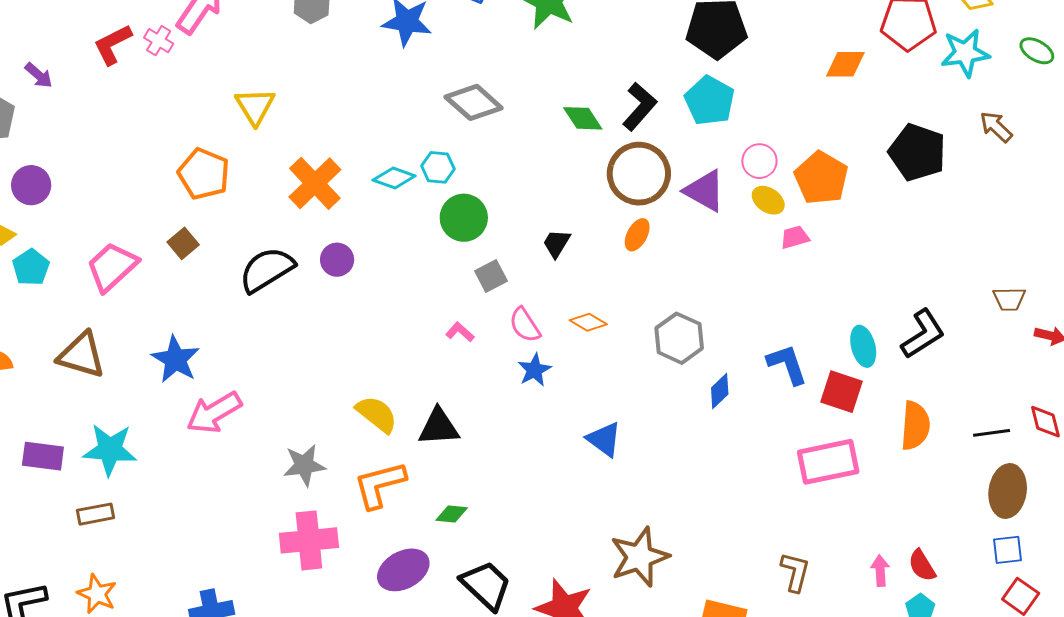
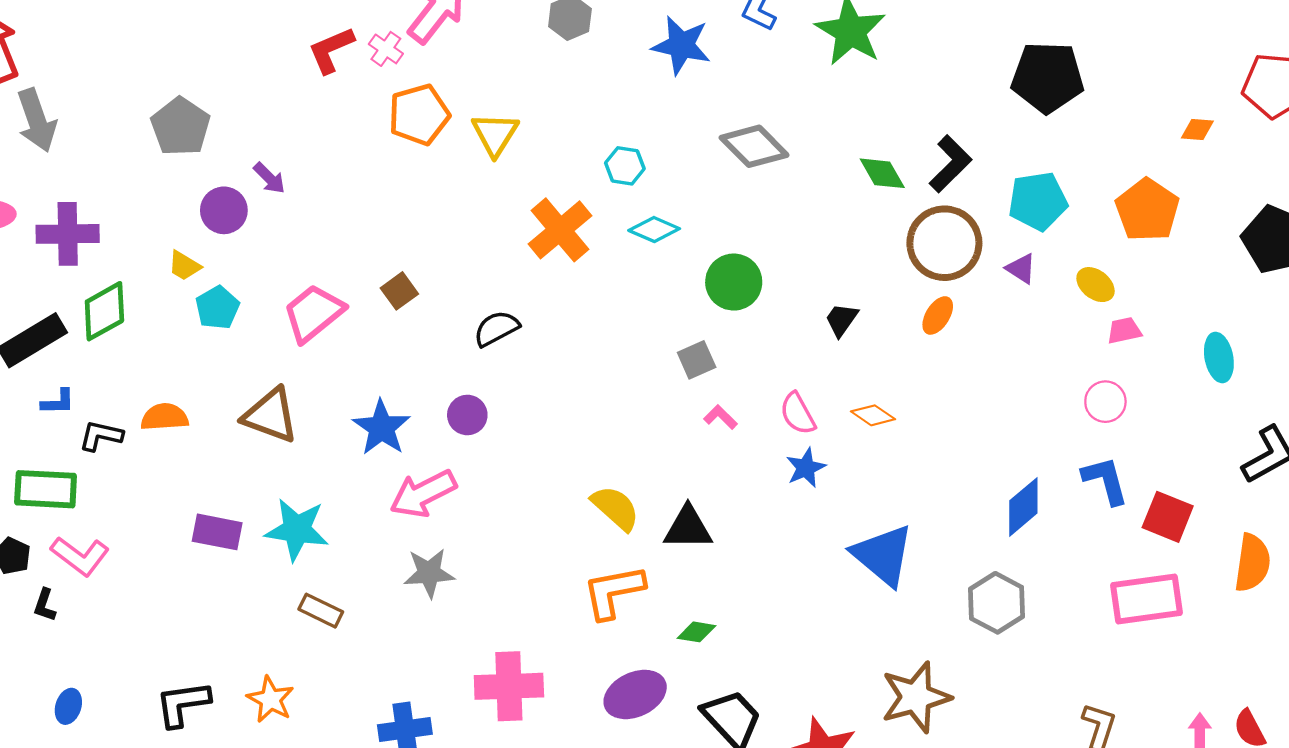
orange diamond: (845, 64) -> (1197, 129), size x0.7
purple arrow: (39, 75) -> (269, 178), moved
cyan pentagon: (710, 101) -> (1038, 201), moved, turned 30
pink circle: (759, 161) -> (1105, 402), moved
cyan hexagon: (438, 167) -> (625, 166), moved
orange pentagon: (204, 174) -> (419, 115), moved, turned 30
orange pentagon: (821, 178) -> (1147, 210), moved
purple triangle: (705, 191) -> (1021, 269), size x0.6
purple circle: (337, 260) -> (467, 415), moved
black semicircle: (267, 270) -> (496, 328), size x0.7
gray square: (491, 276) -> (697, 360), moved
gray hexagon: (679, 338) -> (997, 603), moved
cyan ellipse: (863, 346) -> (1219, 357), moved
blue diamond: (720, 391) -> (1023, 507), size x1.4
blue triangle: (604, 439) -> (883, 555), size x1.5
gray star: (304, 465) -> (429, 573), moved
brown rectangle: (95, 514) -> (321, 611), moved, turned 33
pink cross: (309, 540) -> (509, 686), moved

